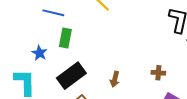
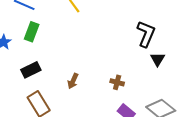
black rectangle: (71, 76) -> (31, 70), size x0.7

